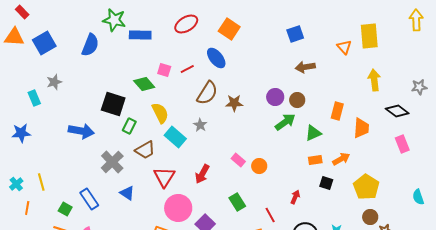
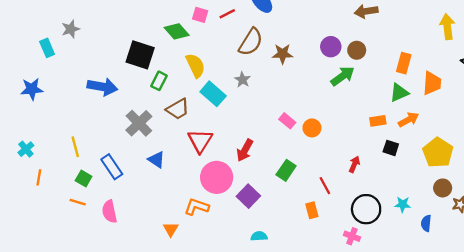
green triangle: (313, 133) -> (399, 93), moved
red arrow: (202, 174) -> (245, 150), moved
yellow line: (41, 182) -> (75, 147), moved
green rectangle: (237, 202) -> (286, 170), turned 66

